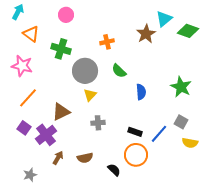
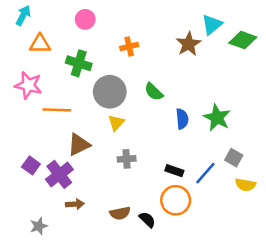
orange triangle: (31, 34) -> (40, 44), turned -36
orange cross: (107, 42) -> (129, 47), moved
green star: (181, 87) -> (217, 118), moved
orange line: (28, 98) -> (57, 110), moved, turned 50
brown arrow: (58, 158) -> (75, 204), turned 56
brown semicircle: (85, 158) -> (120, 213), moved

